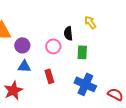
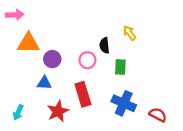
blue triangle: (24, 66) -> (44, 83), moved
red rectangle: (49, 76) -> (83, 94), size x1.5
red star: (13, 90) -> (58, 111), moved

